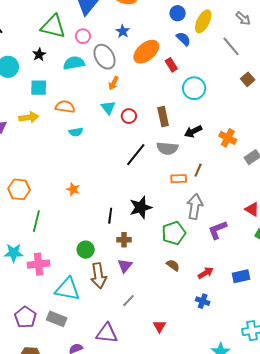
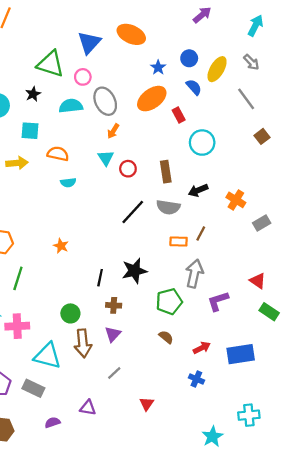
gray arrow: (243, 18) -> (251, 62), moved
blue star: (123, 31) -> (158, 67), moved
blue rectangle: (241, 276) -> (241, 354), size x1.4
purple triangle: (107, 333) -> (88, 408), size x0.7

